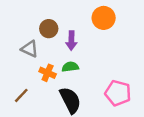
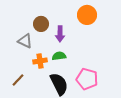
orange cross: (48, 73) -> (40, 61), turned -32
pink pentagon: (118, 93) -> (87, 79), moved

